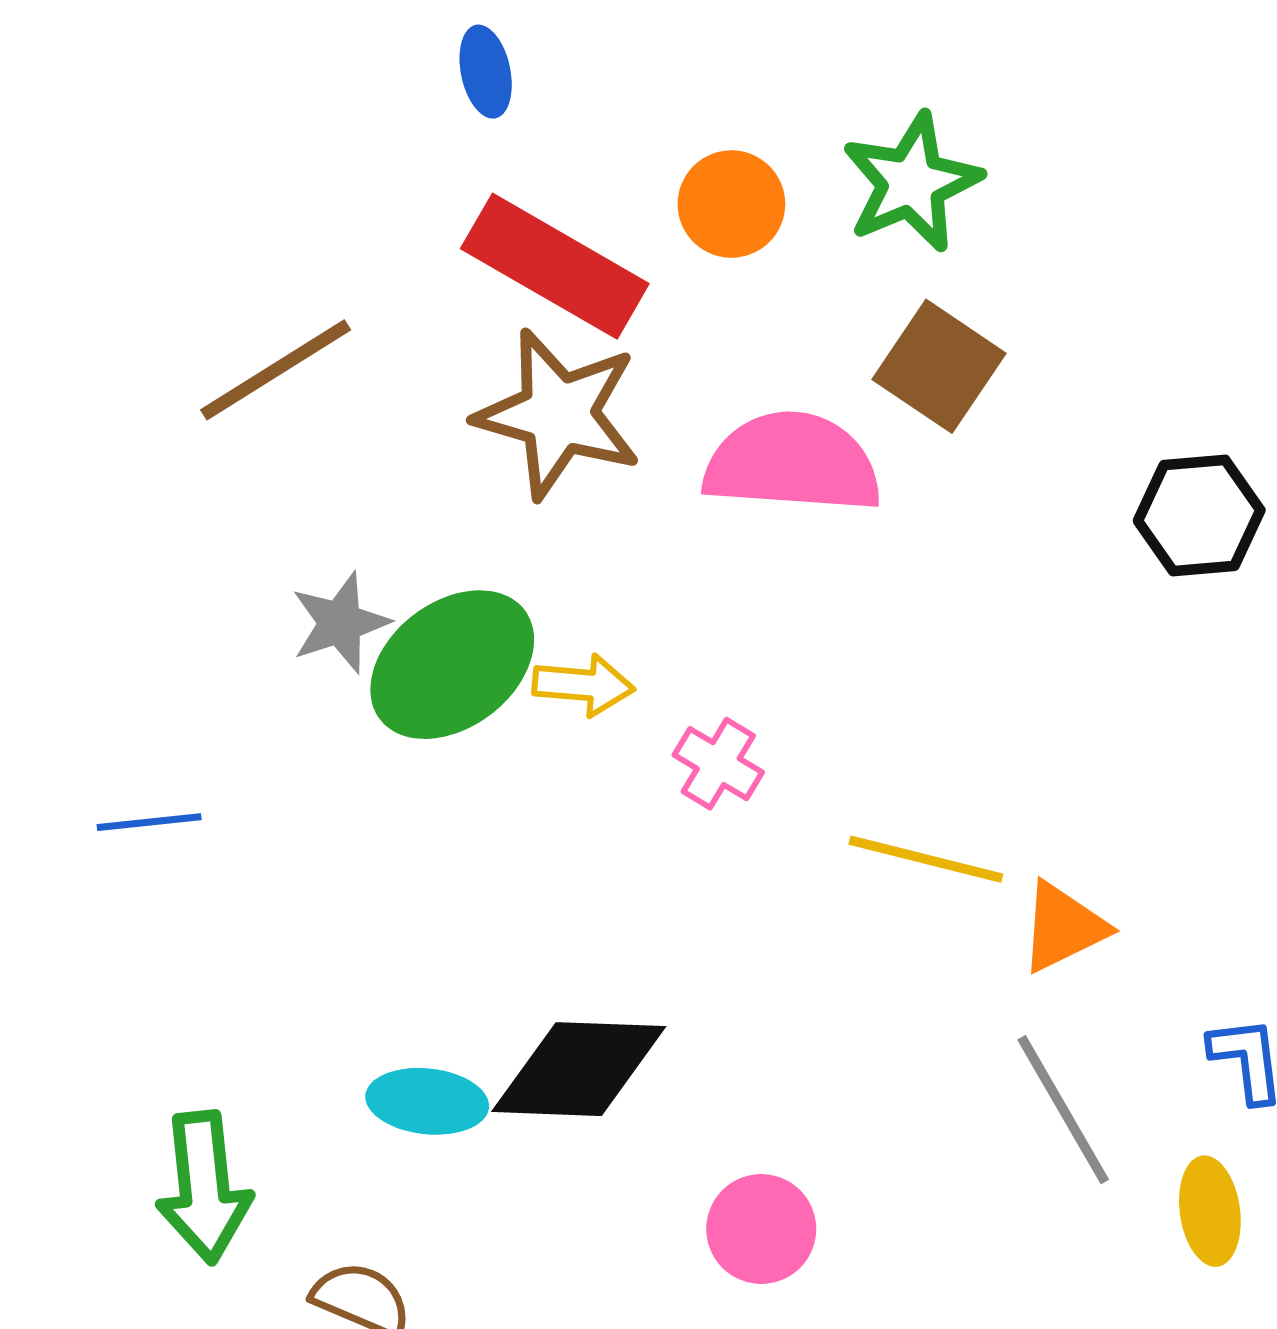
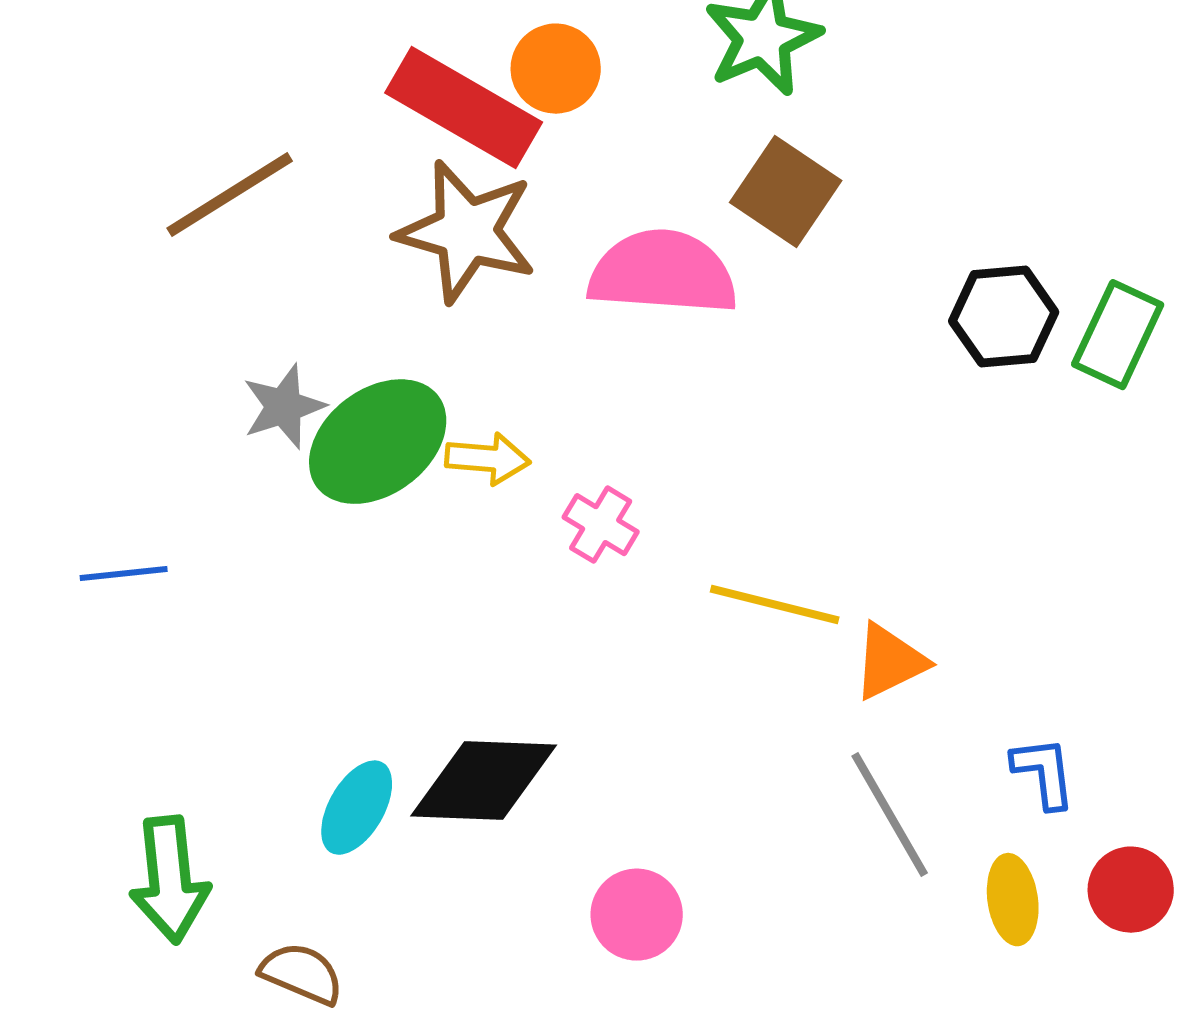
orange circle: (731, 204) -> (556, 69), moved
cyan ellipse: (427, 1101) -> (357, 808), turned -66

